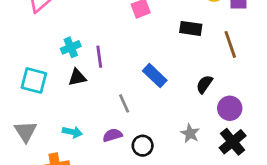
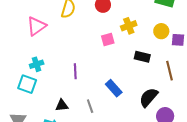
cyan cross: (71, 47) -> (37, 64), moved
black triangle: (77, 77) -> (62, 105), moved
black semicircle: (204, 84) -> (149, 97), size x1.5

